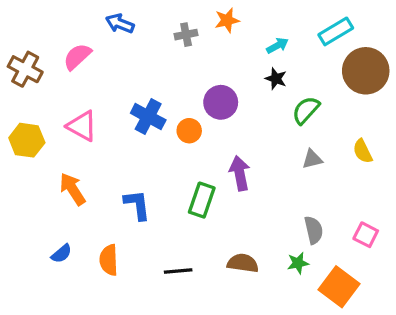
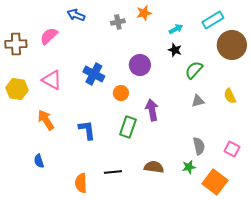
brown cross: (25, 69) -> (16, 44), turned -30
orange circle: (189, 131) -> (121, 93), moved
blue semicircle: (61, 254) -> (39, 161), turned 112
orange semicircle: (109, 260) -> (81, 183), moved

